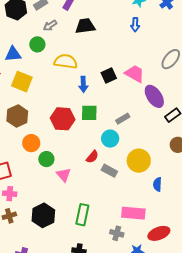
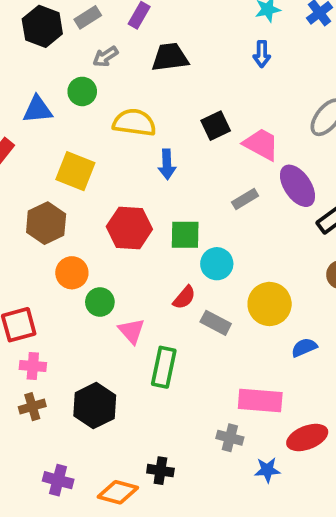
black square: (109, 75) -> (216, 126), moved
yellow square: (22, 82) -> (75, 171), moved
green square: (89, 113) -> (185, 235), moved
gray rectangle: (123, 119) -> (245, 199), moved
blue semicircle: (157, 184) -> (304, 347), turned 64
green rectangle: (82, 215) -> (164, 367), moved

